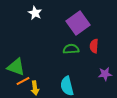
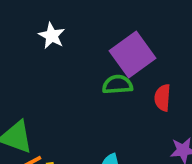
green semicircle: (71, 49) -> (117, 85), moved

